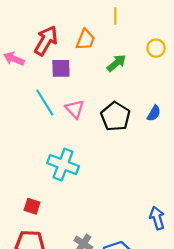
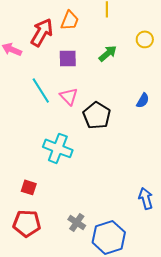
orange trapezoid: (85, 40) -> (70, 20), moved
purple square: (61, 68) -> (68, 58), moved
black pentagon: (115, 116) -> (97, 115), moved

